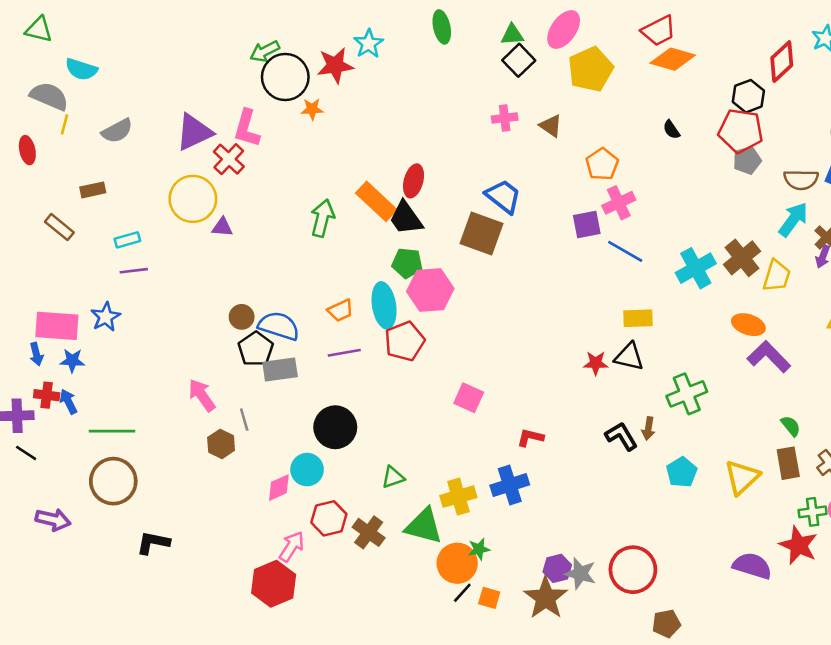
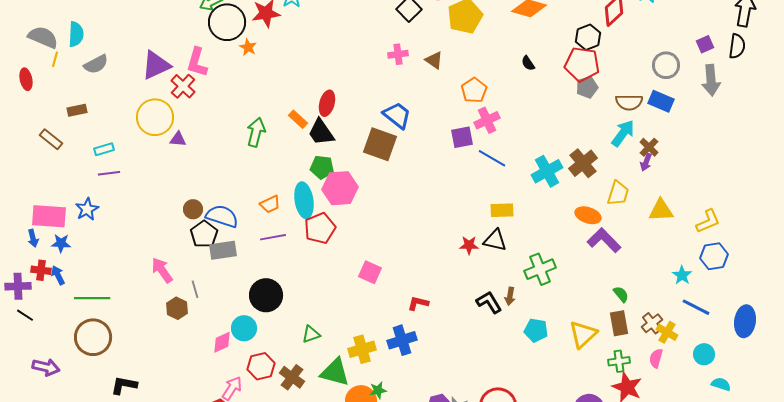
cyan semicircle: (81, 69) -> (76, 34), moved, turned -105
orange star: (312, 109) -> (248, 47), turned 30
orange rectangle: (376, 201) -> (298, 119), size x0.6
yellow trapezoid: (777, 276) -> (618, 193), moved
cyan pentagon: (682, 472) -> (536, 330), turned -30
green cross: (813, 512) -> (619, 361), moved

